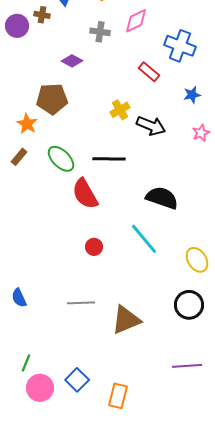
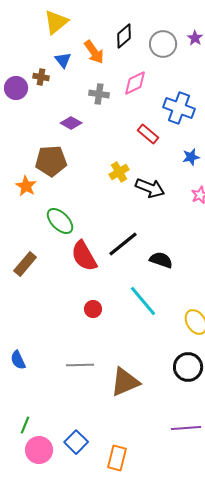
brown rectangle: (19, 157) -> (25, 264), moved, size x1.4
black line: (109, 159) -> (123, 244), moved, turned -40
black semicircle: (162, 198) -> (161, 260), size x0.7

